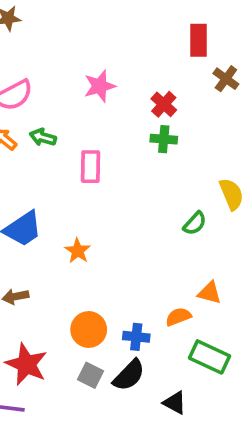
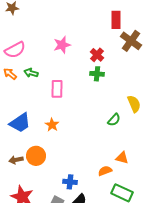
brown cross: (226, 79) -> (131, 41), size x1.5
orange star: (78, 251) -> (52, 125), moved
orange circle: (89, 329) -> (36, 156), moved
blue cross: (136, 337) -> (70, 182), moved

